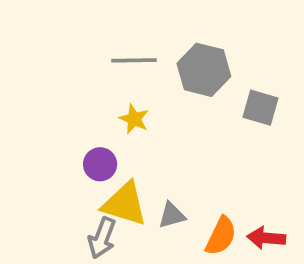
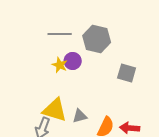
gray square: (261, 108) -> (127, 73), moved
purple circle: (100, 164) -> (73, 61), moved

